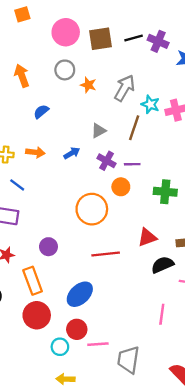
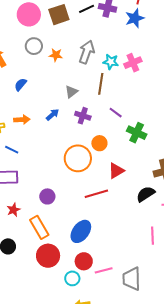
purple line: (132, 164) -> (116, 113), moved, turned 48
orange circle: (121, 187) -> (99, 143), moved
green cross: (165, 192) -> (137, 133), turned 30
red triangle: (147, 237) -> (116, 171), moved

